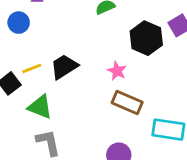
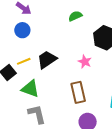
blue circle: (19, 23) -> (22, 30), moved
brown rectangle: (127, 103) -> (78, 92), moved, turned 55

